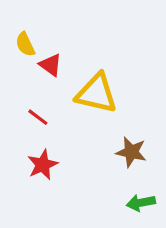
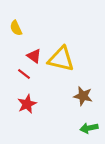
red triangle: (51, 65) -> (34, 56), moved

